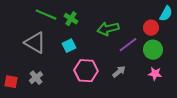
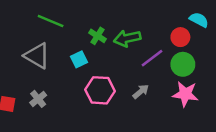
cyan semicircle: (166, 14) -> (199, 20), turned -91
green cross: (71, 19) -> (98, 36), moved
pink star: (155, 74) -> (185, 94), size x1.5

